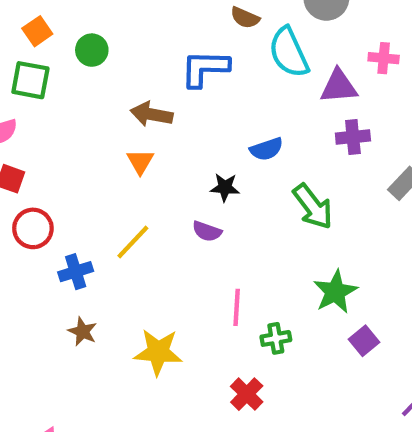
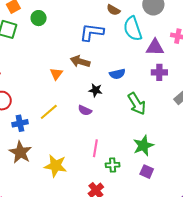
brown arrow: (152, 114) -> (80, 61), moved
brown star: (83, 331) -> (20, 152), size x1.6
purple square: (364, 341) -> (147, 172), moved, turned -32

